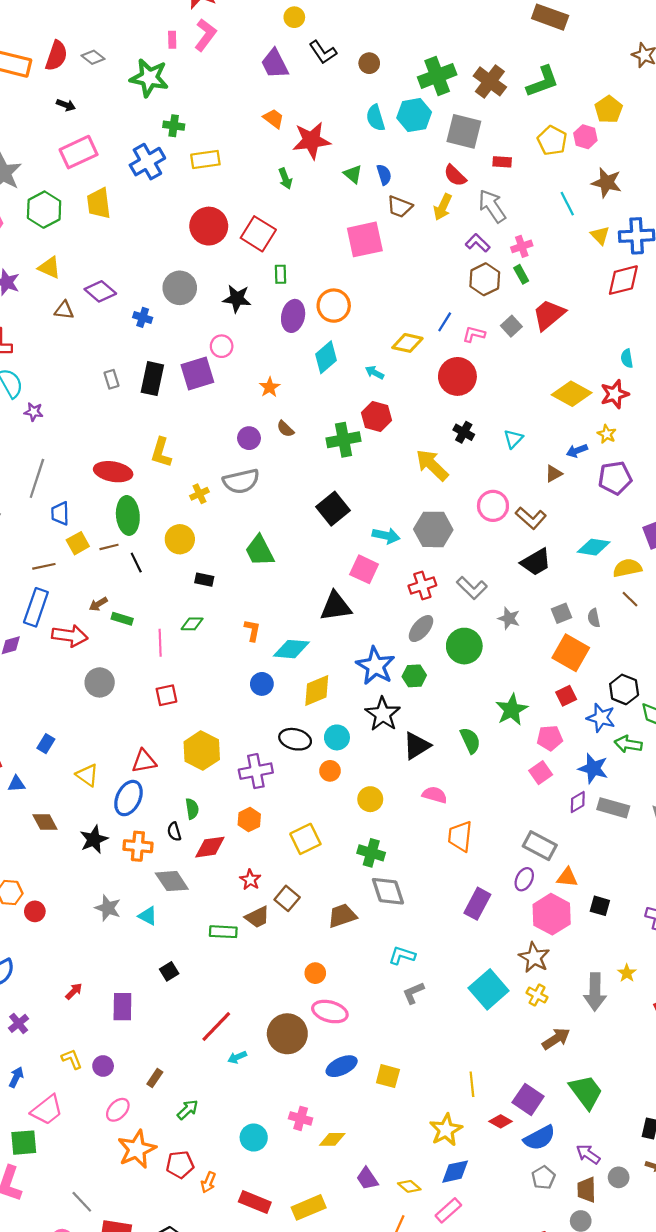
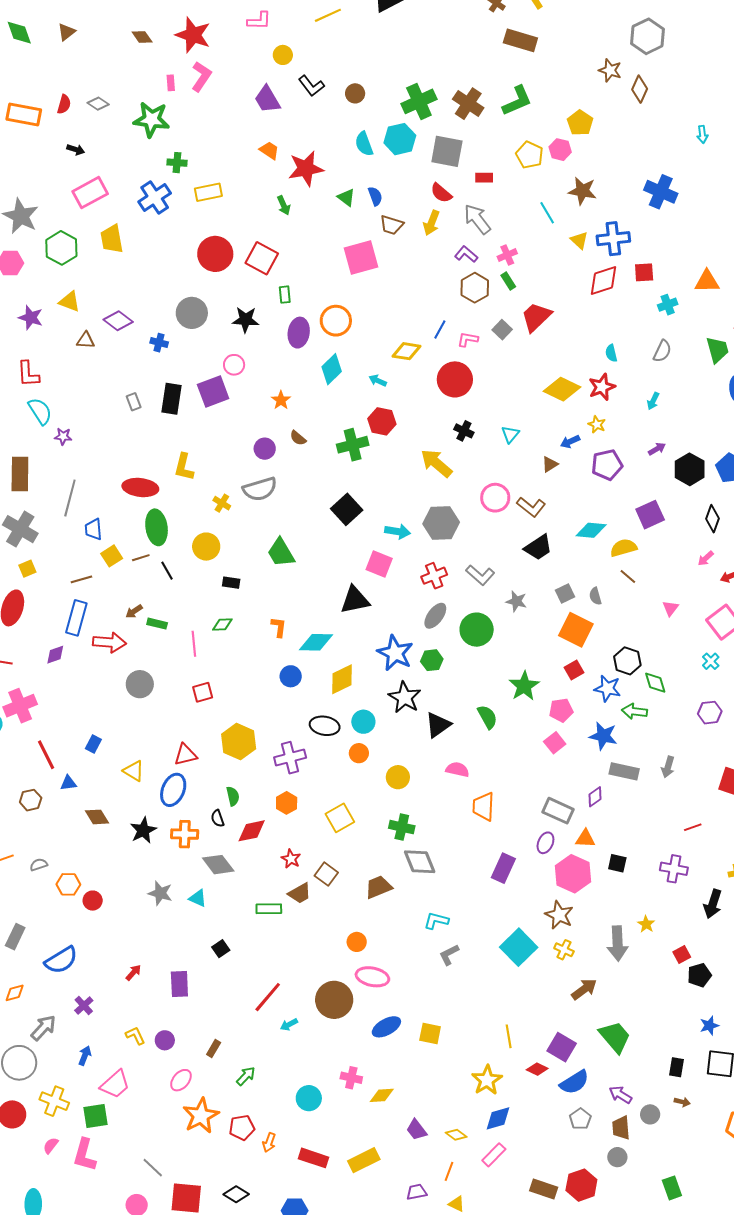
red semicircle: (56, 56) -> (64, 104), size x0.7
yellow cross: (199, 494) -> (222, 503), turned -30
purple diamond: (578, 802) -> (595, 797), moved

